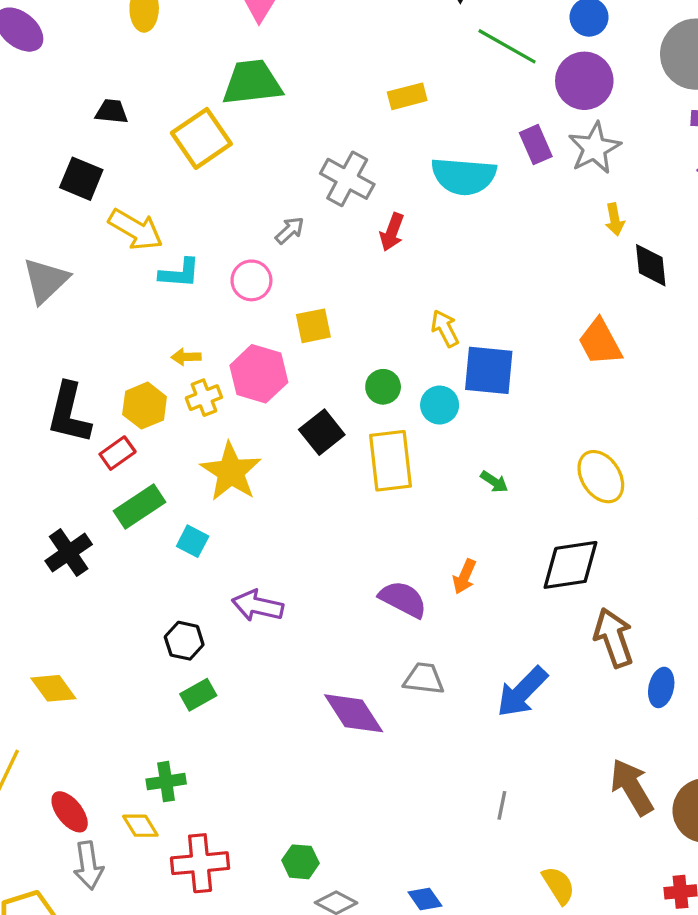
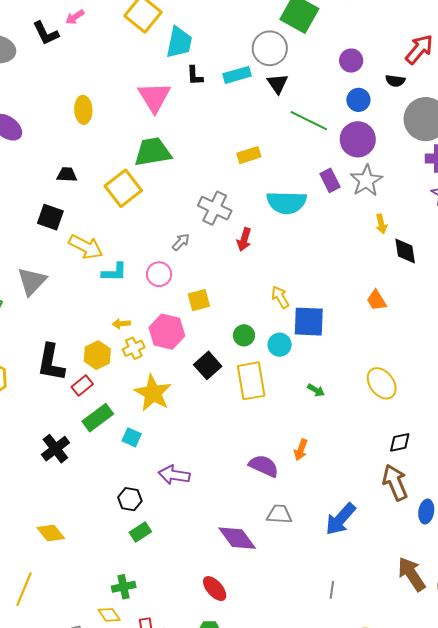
orange trapezoid: (600, 342) -> (376, 300), size x0.7
black diamond: (571, 565) -> (400, 442), moved, size x0.6
red ellipse: (70, 812) -> (215, 589), moved

